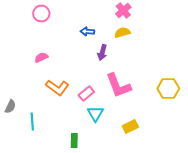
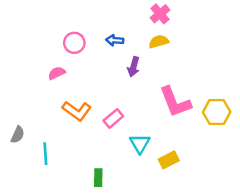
pink circle: (41, 14) -> (74, 43), moved
pink L-shape: (118, 86) -> (175, 102), moved
cyan triangle: (95, 114) -> (140, 144), moved

